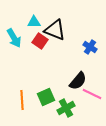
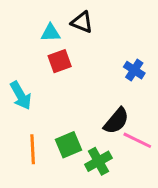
black triangle: (55, 30) -> (82, 22), moved, size x0.7
cyan arrow: (14, 38) -> (21, 95), moved
red square: (40, 41) -> (60, 61), turned 35

